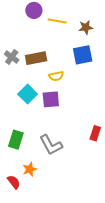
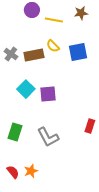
brown star: (86, 27) -> (81, 13), moved
yellow semicircle: (56, 76) -> (53, 46), moved, turned 56
orange star: (30, 169) -> (31, 171), moved

